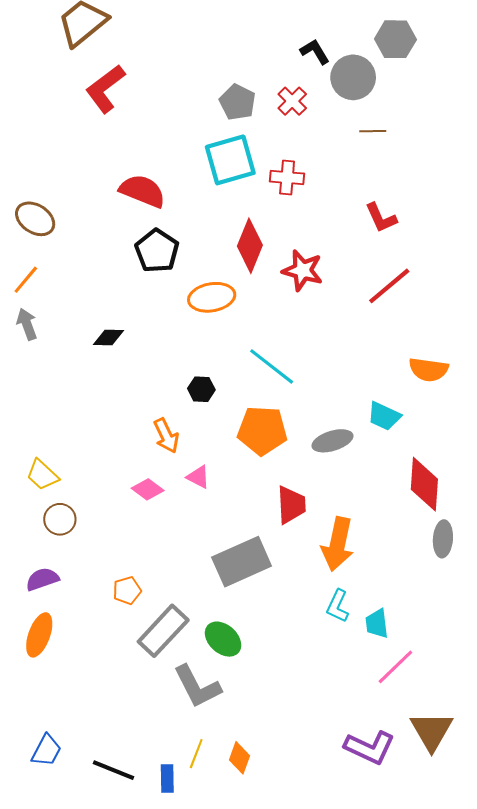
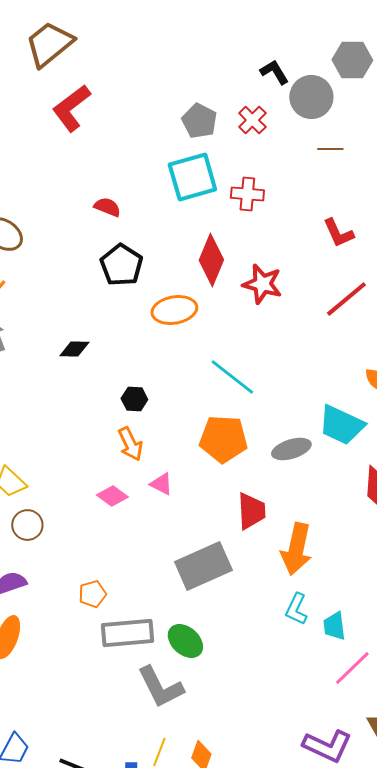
red semicircle: (142, 191) -> (107, 207), size x0.6
black hexagon: (201, 389) -> (134, 399), moved
cyan trapezoid: (384, 416) -> (341, 425), size x1.4
gray rectangle: (163, 631) -> (127, 633), turned 42

